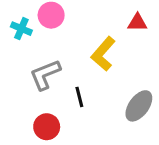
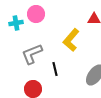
cyan cross: (21, 29) -> (16, 23), turned -32

